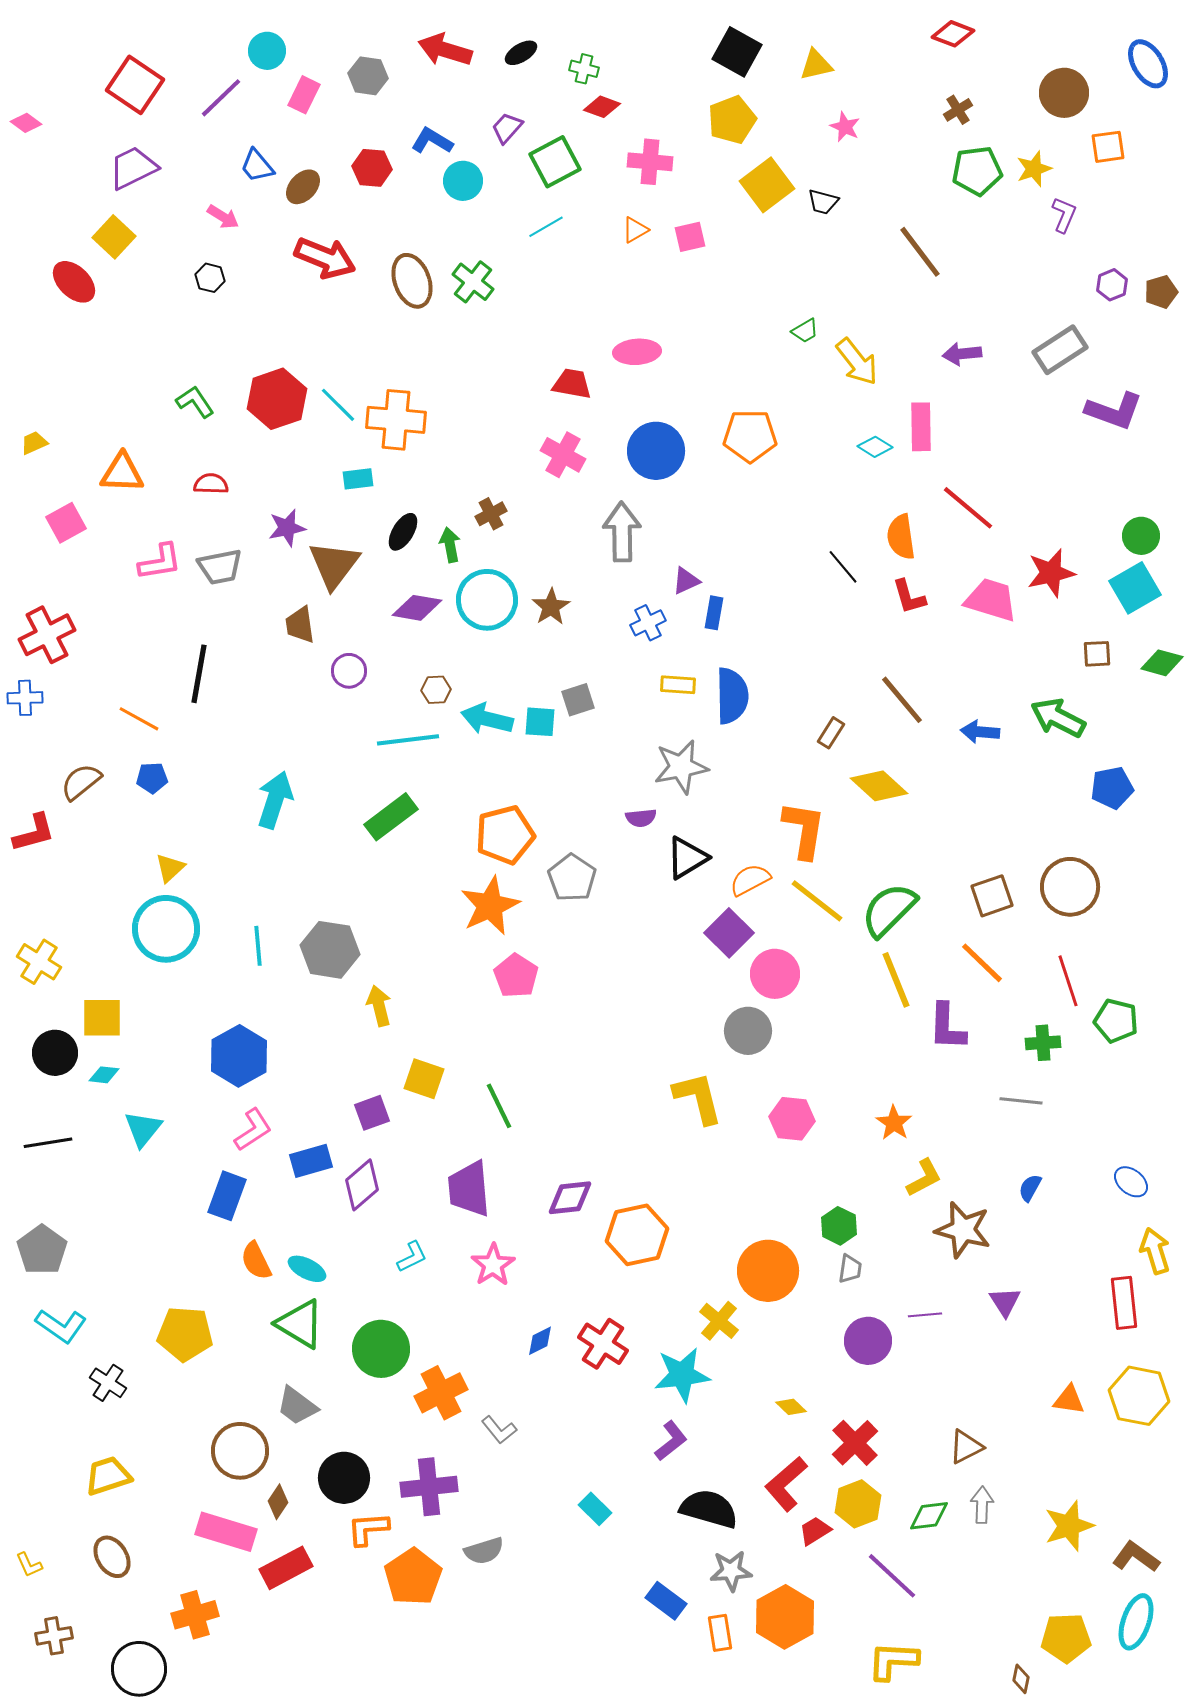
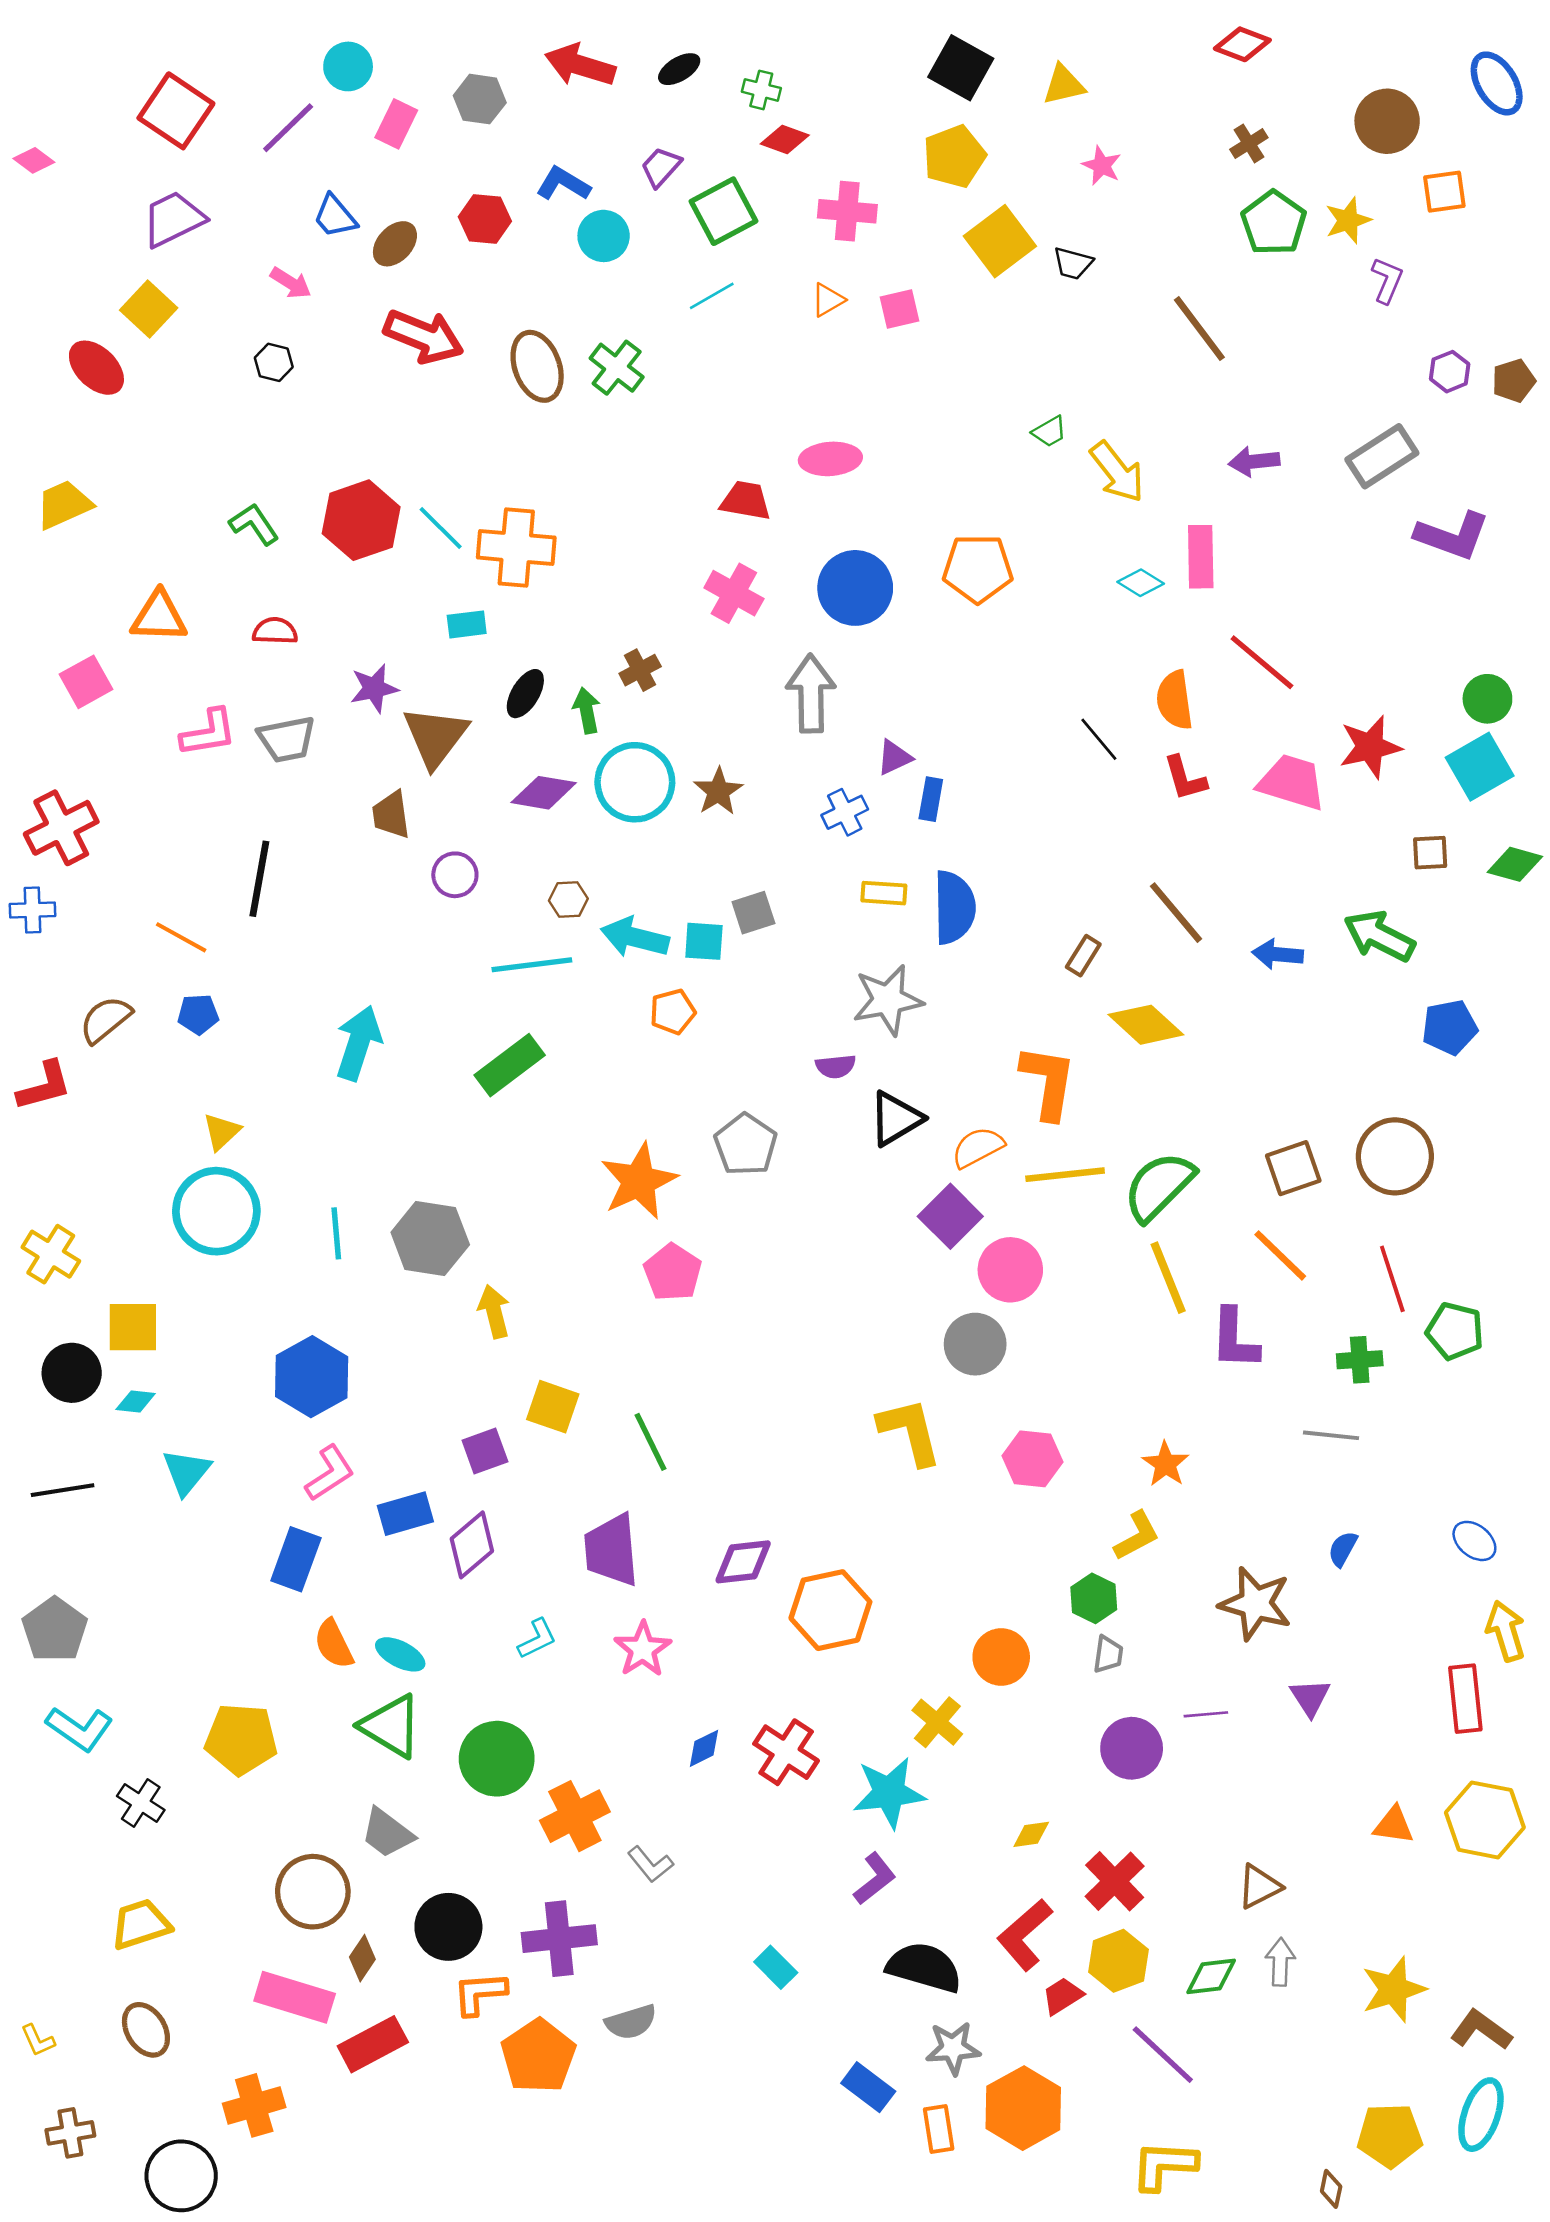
green pentagon: (977, 171) -> (1274, 223), turned -30
yellow trapezoid: (34, 443) -> (64, 505), moved, size x1.6
orange pentagon: (505, 835) -> (673, 1012), moved, size x0.6
yellow line: (817, 901) -> (1065, 1175), turned -44
yellow L-shape: (924, 1178) -> (1137, 1536), moved
orange circle: (768, 1271) -> (1001, 1657), size x0.7
yellow diamond: (791, 1407) -> (1031, 1834), turned -52

